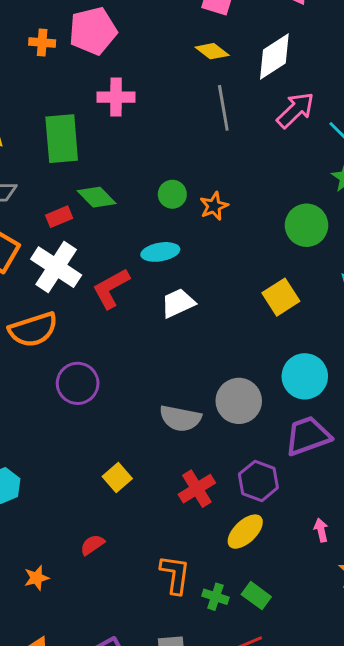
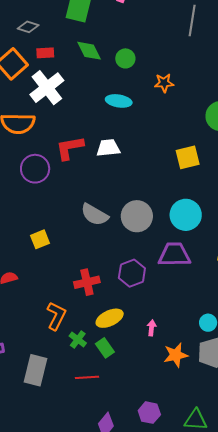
green circle: (172, 194) -> (125, 58), moved
red rectangle: (59, 217) -> (45, 53), moved
red L-shape: (111, 288) -> (70, 148), moved
white trapezoid: (178, 303) -> (108, 148), moved
red cross: (197, 489) -> (87, 282), moved
pink arrow: (321, 530) -> (152, 328), moved
yellow ellipse: (245, 532) -> (110, 318), moved

